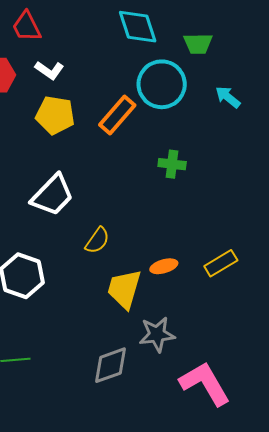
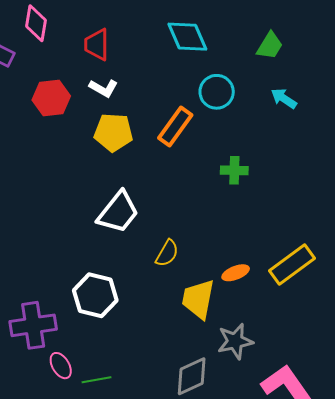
red trapezoid: (27, 27) -> (97, 45), moved, turned 32
green trapezoid: (198, 44) -> (270, 46), moved, turned -52
cyan circle: (162, 84) -> (217, 92), size x0.7
yellow rectangle: (221, 263) -> (292, 265), size x1.4

